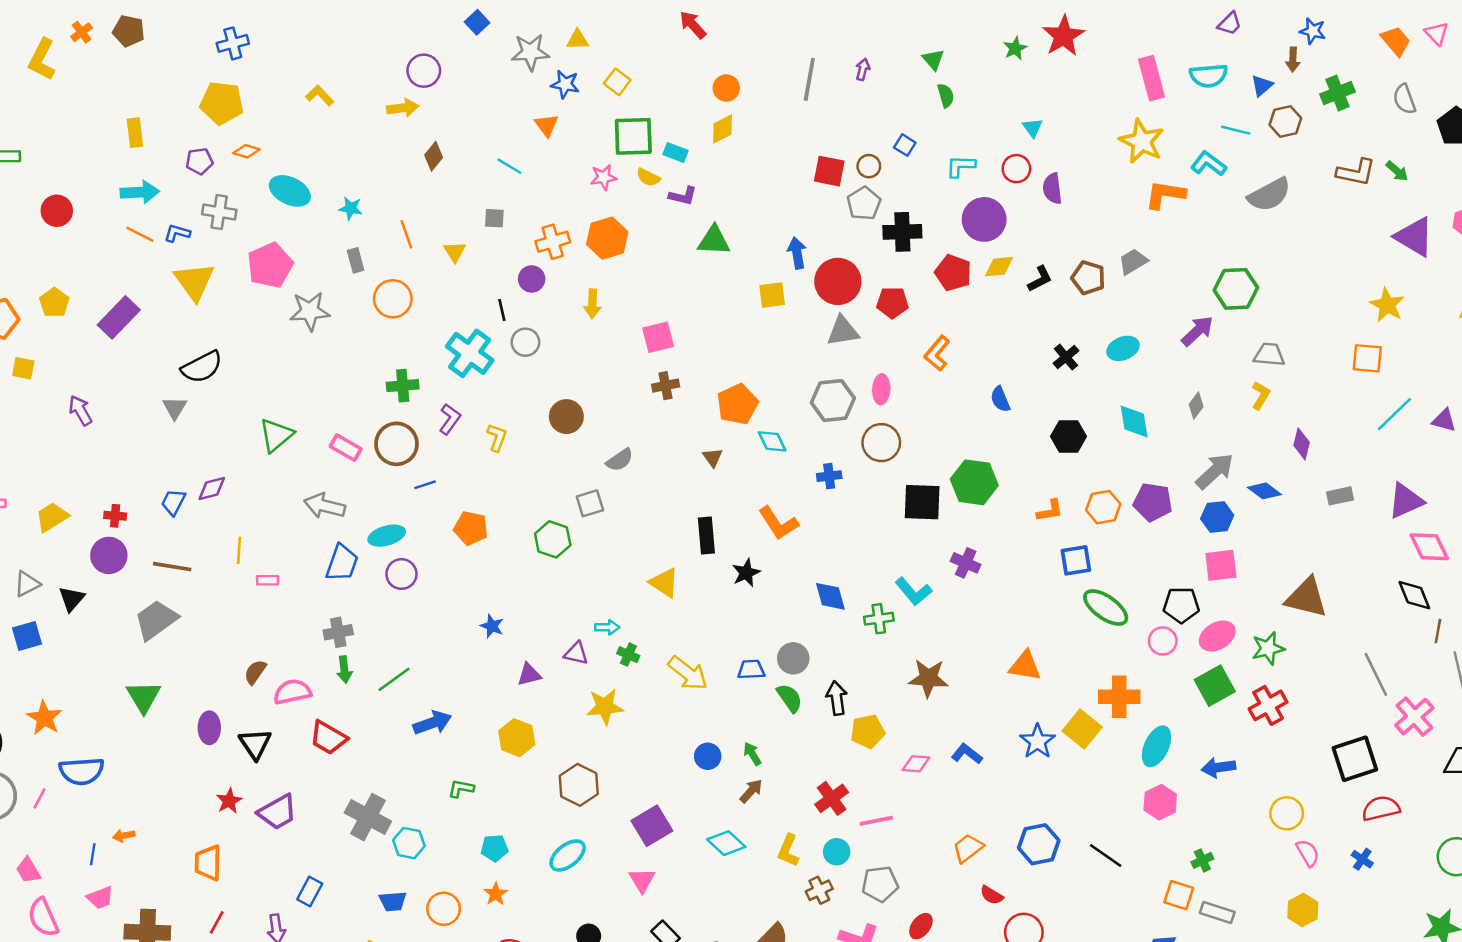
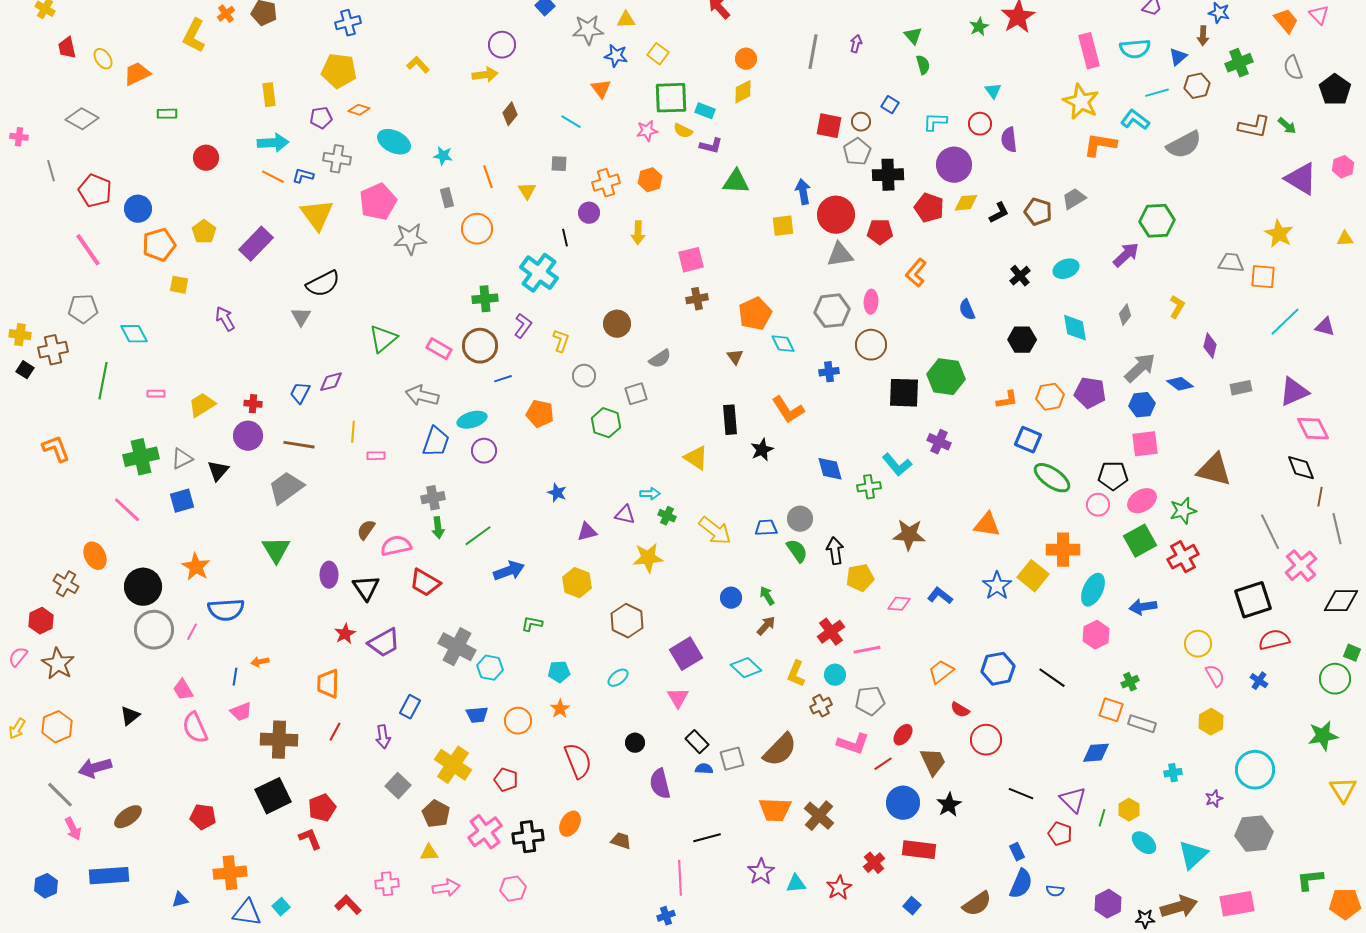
cyan line: (1236, 130) -> (1157, 93), turned -30
orange hexagon: (607, 238) -> (650, 180), size x0.7
gray circle: (525, 342) -> (584, 376), moved
gray trapezoid: (1269, 355) -> (1231, 263), moved
blue square: (1076, 560) -> (1028, 440), turned 32
cyan ellipse: (568, 855) -> (618, 678), size x0.7

